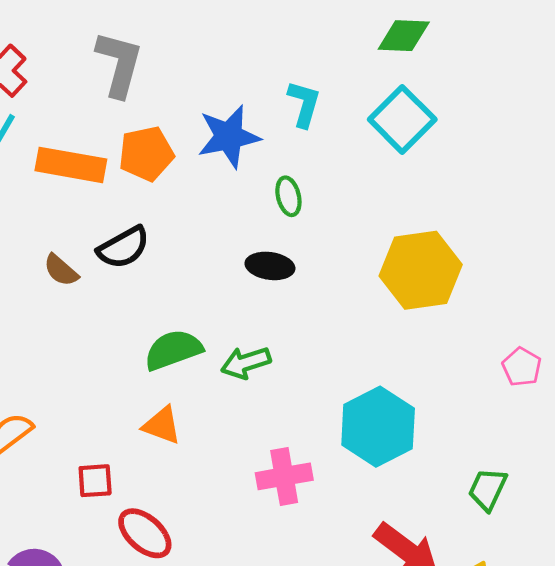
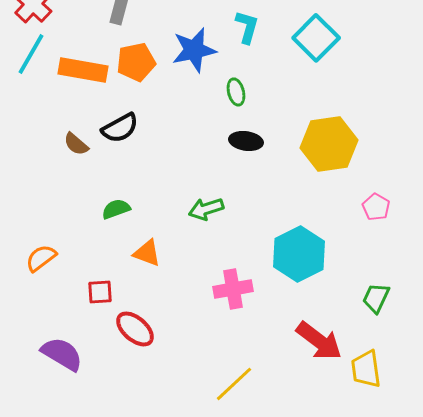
black ellipse: (270, 266) -> (246, 141), moved
green semicircle: (173, 350) -> (116, 209), moved, size x0.7
pink pentagon: (522, 367) -> (376, 207), moved

